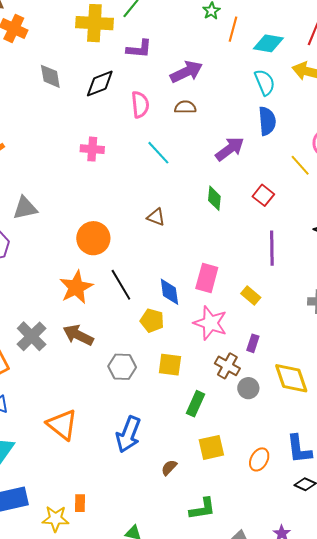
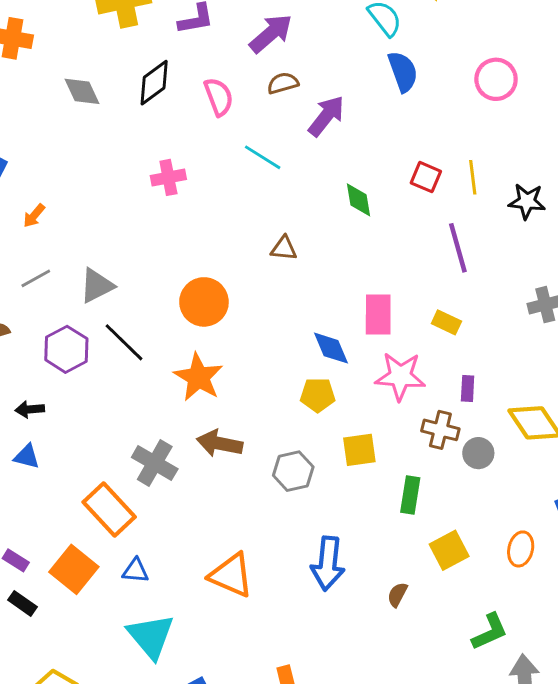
purple arrow: (230, 149) -> (326, 116), moved
yellow line: (300, 165) -> (473, 177), moved, turned 50
black line: (121, 285) -> (124, 342), moved
green L-shape: (202, 509) -> (490, 632), moved

